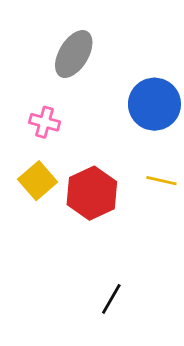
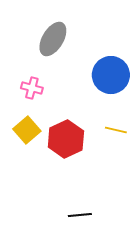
black line: (111, 299) -> (80, 215), turned 55

